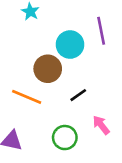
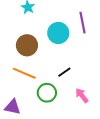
brown circle: (48, 69) -> (27, 45), moved
green circle: (65, 138) -> (47, 93), moved

